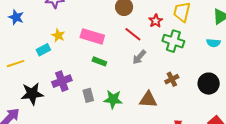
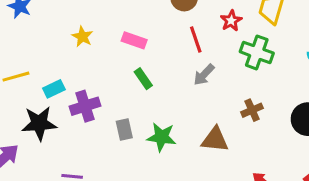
red line: (133, 34) -> (196, 40), turned 30
pink rectangle: (92, 36) -> (134, 40), size x0.7
cyan rectangle: (43, 50) -> (54, 89), moved
green rectangle: (99, 61) -> (143, 79), turned 32

